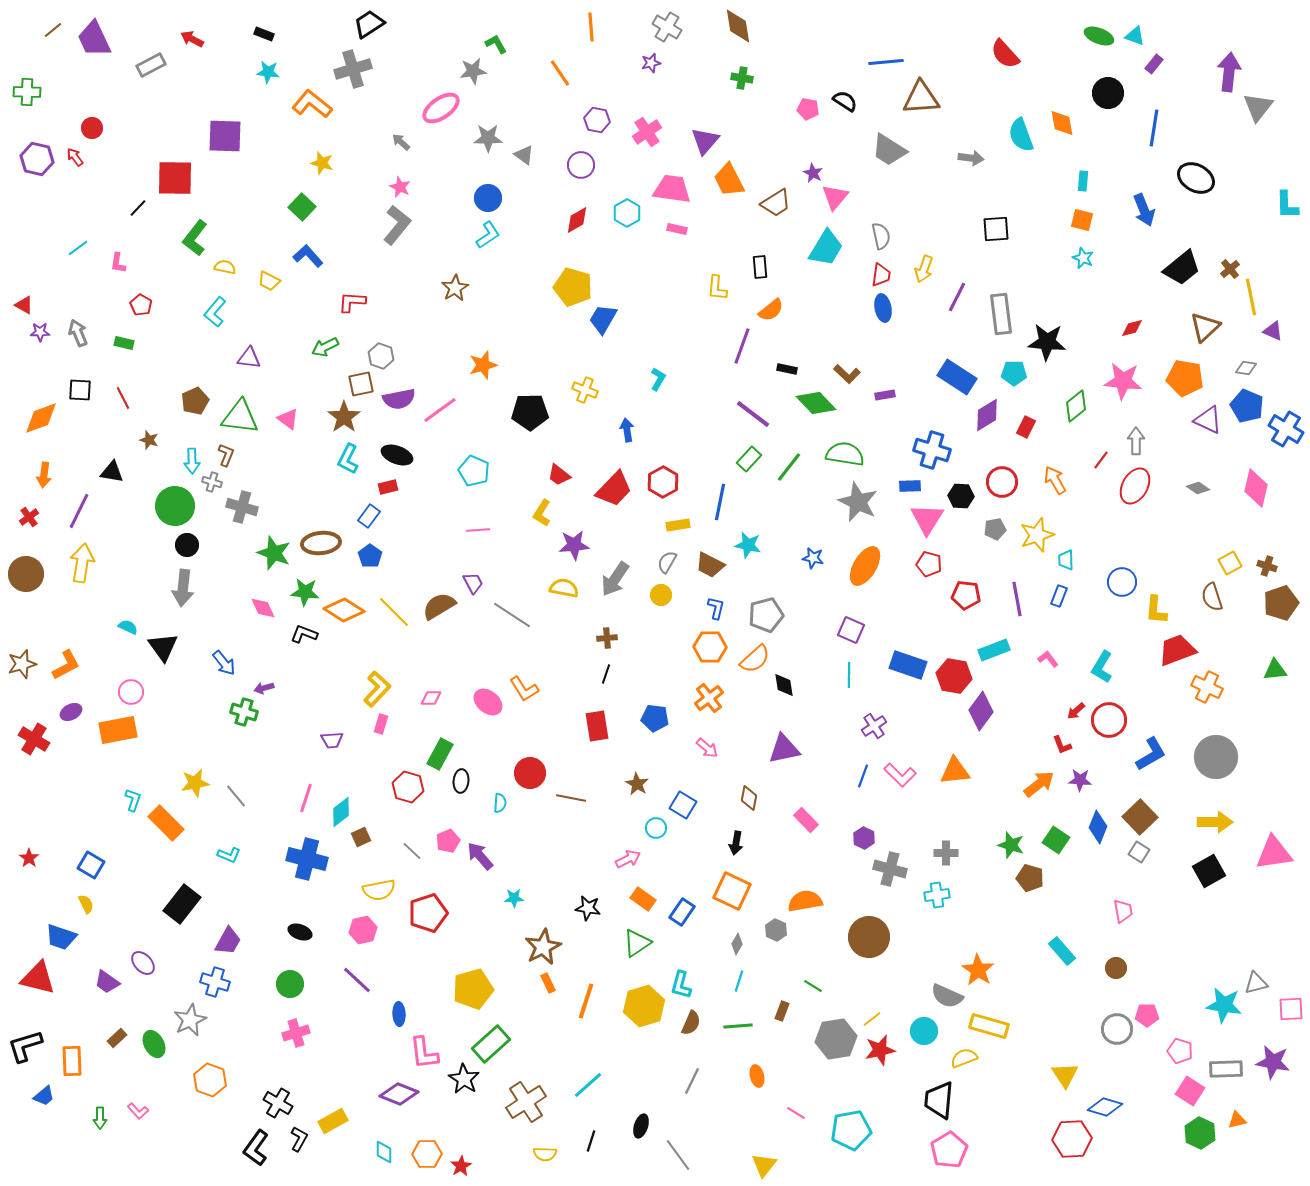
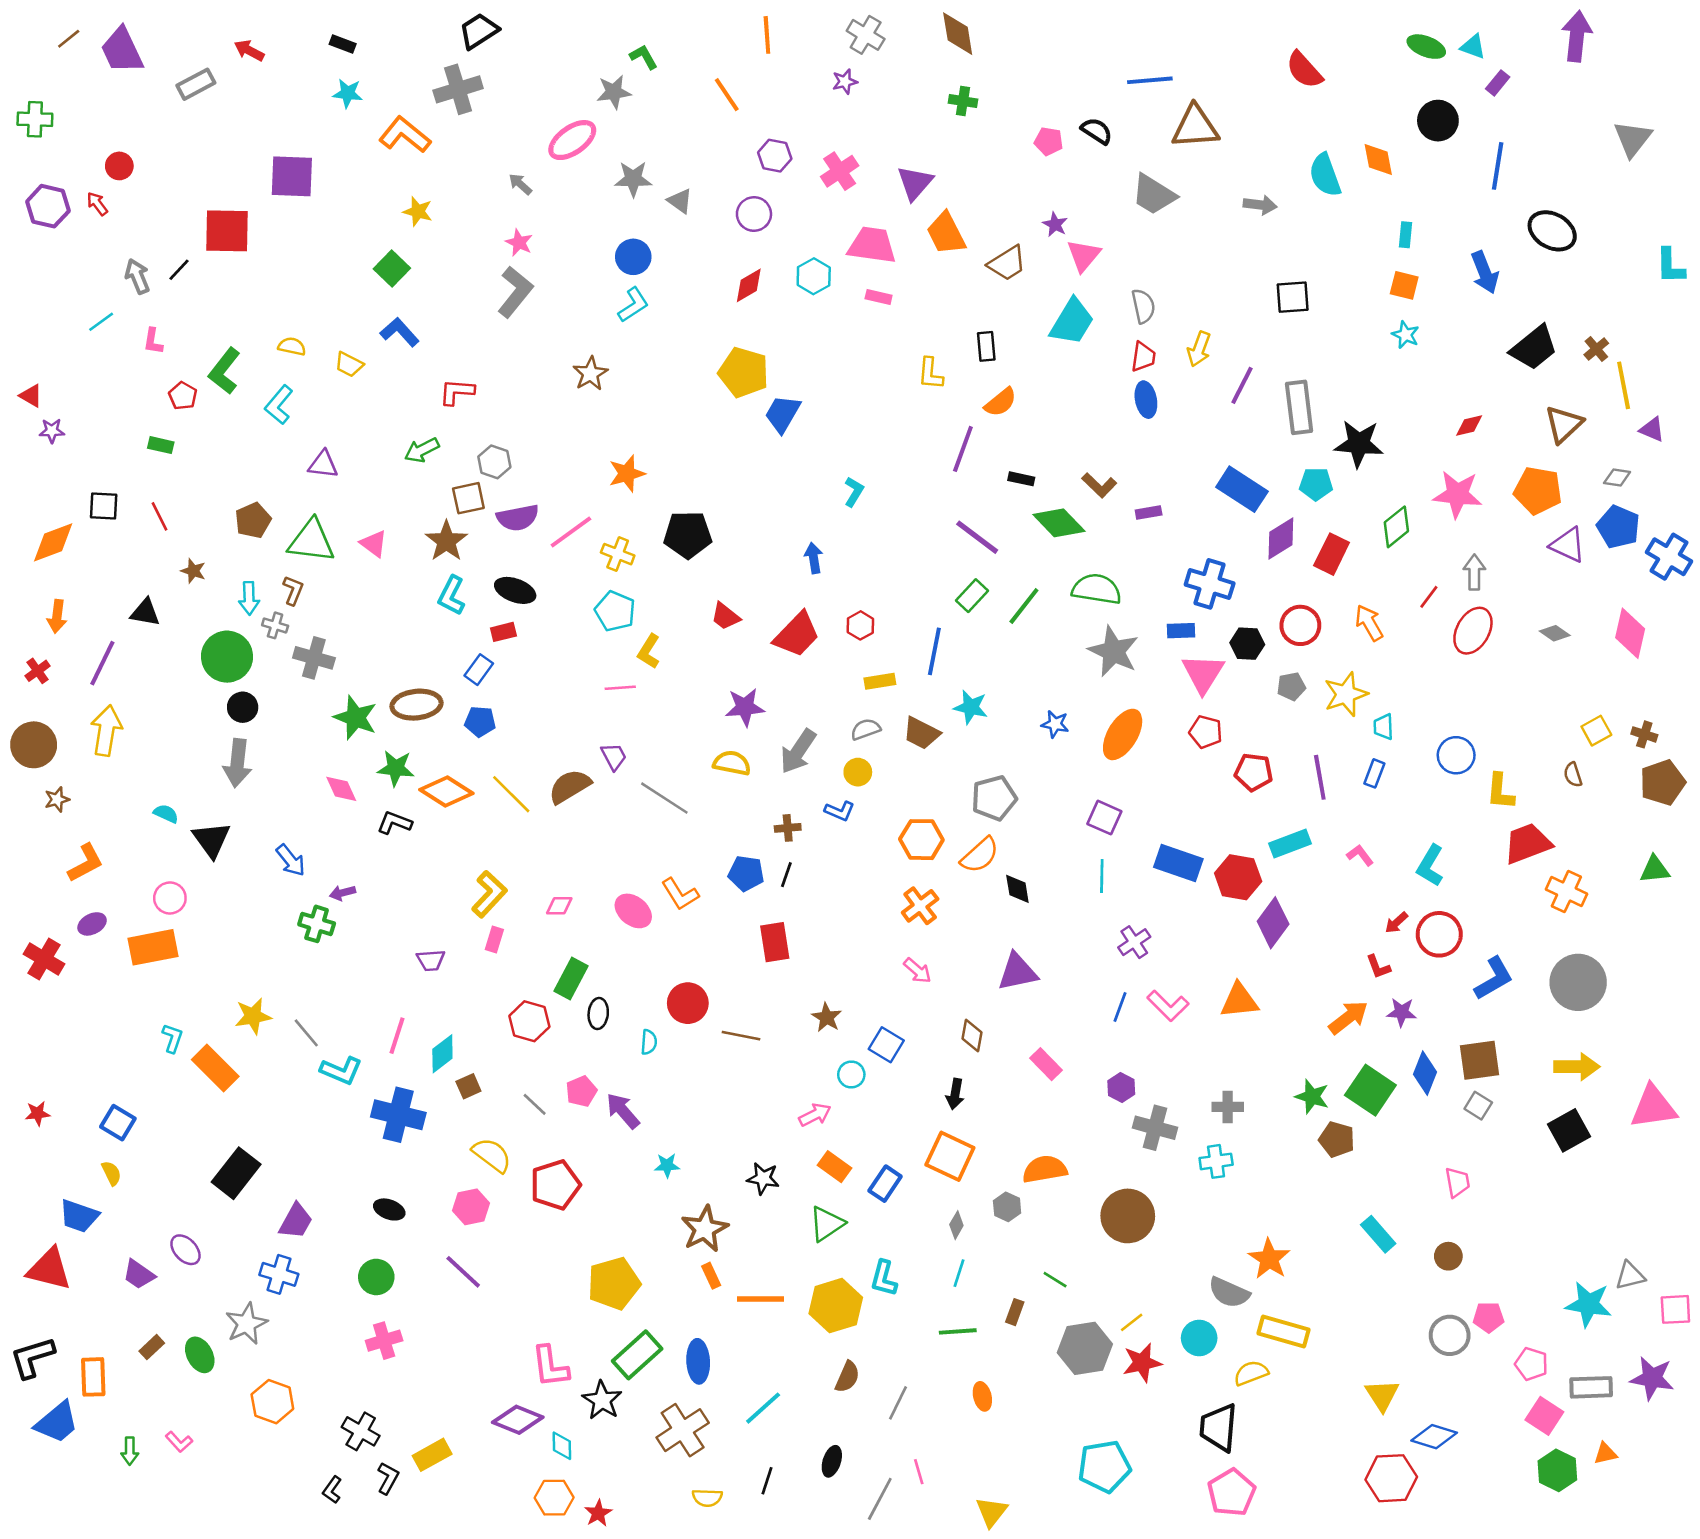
purple arrow: (1229, 72) -> (1577, 36), moved
green L-shape: (195, 238) -> (224, 371), moved
gray arrow: (78, 333) -> (137, 276), moved
yellow cross: (585, 390) -> (618, 554), moved
red rectangle: (1026, 427) -> (1332, 554), size x1.4
red hexagon: (663, 482) -> (860, 625), size x0.7
yellow L-shape: (542, 513) -> (649, 651), moved
blue pentagon: (370, 556) -> (480, 721), turned -30
gray semicircle: (667, 562) -> (866, 729), turned 40
brown semicircle: (1212, 597) -> (1573, 775), size x0.7
blue L-shape: (716, 608) -> (840, 811), moved, turned 100
brown star: (22, 664) -> (57, 799), moved, size x0.7
blue pentagon: (655, 718) -> (746, 873), moved
brown square: (1140, 817) -> (1479, 1060), turned 36
green square: (1056, 840) -> (1370, 1090), size x1.4
cyan L-shape: (229, 855) -> (341, 1071), moved, size x1.4
red star: (29, 858) -> (38, 1113), turned 30
yellow semicircle: (379, 890) -> (492, 1155), turned -132
orange line: (586, 1001) -> (760, 1299), turned 72
blue ellipse: (399, 1014) -> (698, 1361), moved, size x1.4
brown semicircle: (691, 1023) -> (847, 1377), moved
blue trapezoid: (44, 1096) -> (57, 1422), size x1.6
pink line: (796, 1113) -> (919, 1472), moved, turned 42
black L-shape: (256, 1148) -> (332, 1490), size x0.6
cyan diamond: (384, 1152) -> (562, 1446), moved
gray line: (678, 1155) -> (880, 1499), turned 64

